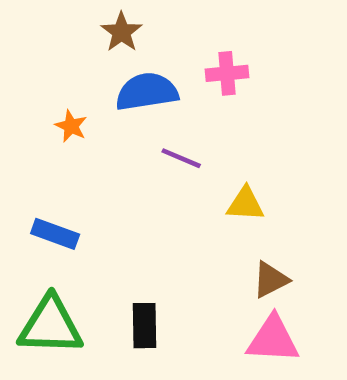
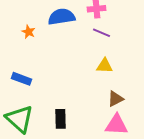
purple line: (181, 158) -> (102, 33), moved
green triangle: (50, 326) -> (20, 119), turned 40

